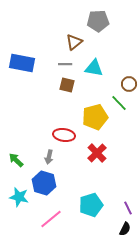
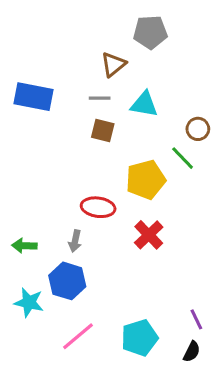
green arrow: (16, 160) -> (24, 246), turned -42
cyan pentagon: (91, 205) -> (140, 338), moved

